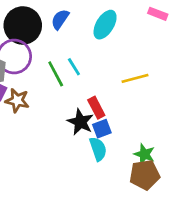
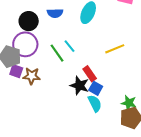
blue semicircle: (60, 19) -> (55, 13), turned -119
black circle: (23, 25) -> (29, 21), size x0.7
blue square: (102, 129) -> (96, 88), turned -32

